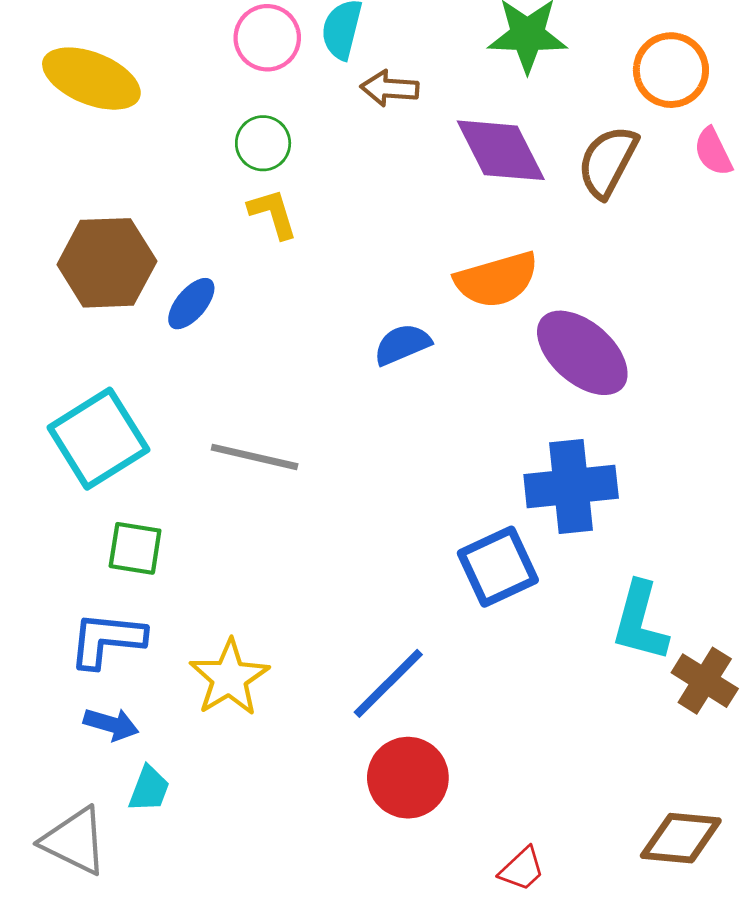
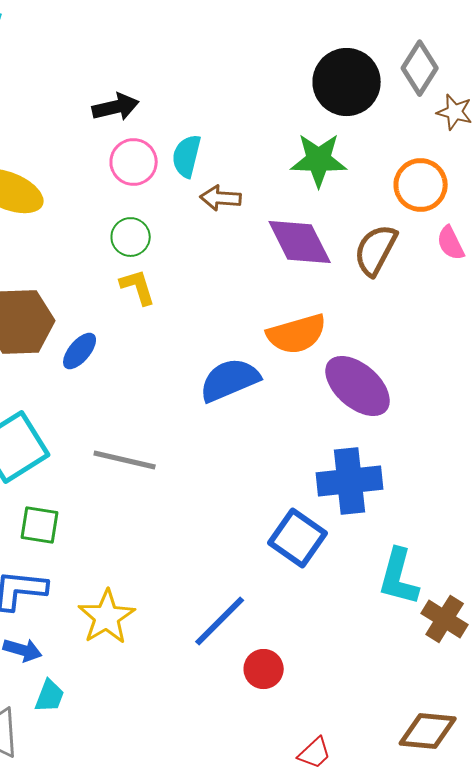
blue semicircle: (402, 344) -> (230, 380), size x1.5
blue square: (498, 567) -> (298, 538), turned -30
red circle: (408, 778) -> (264, 669), moved, size x0.7

